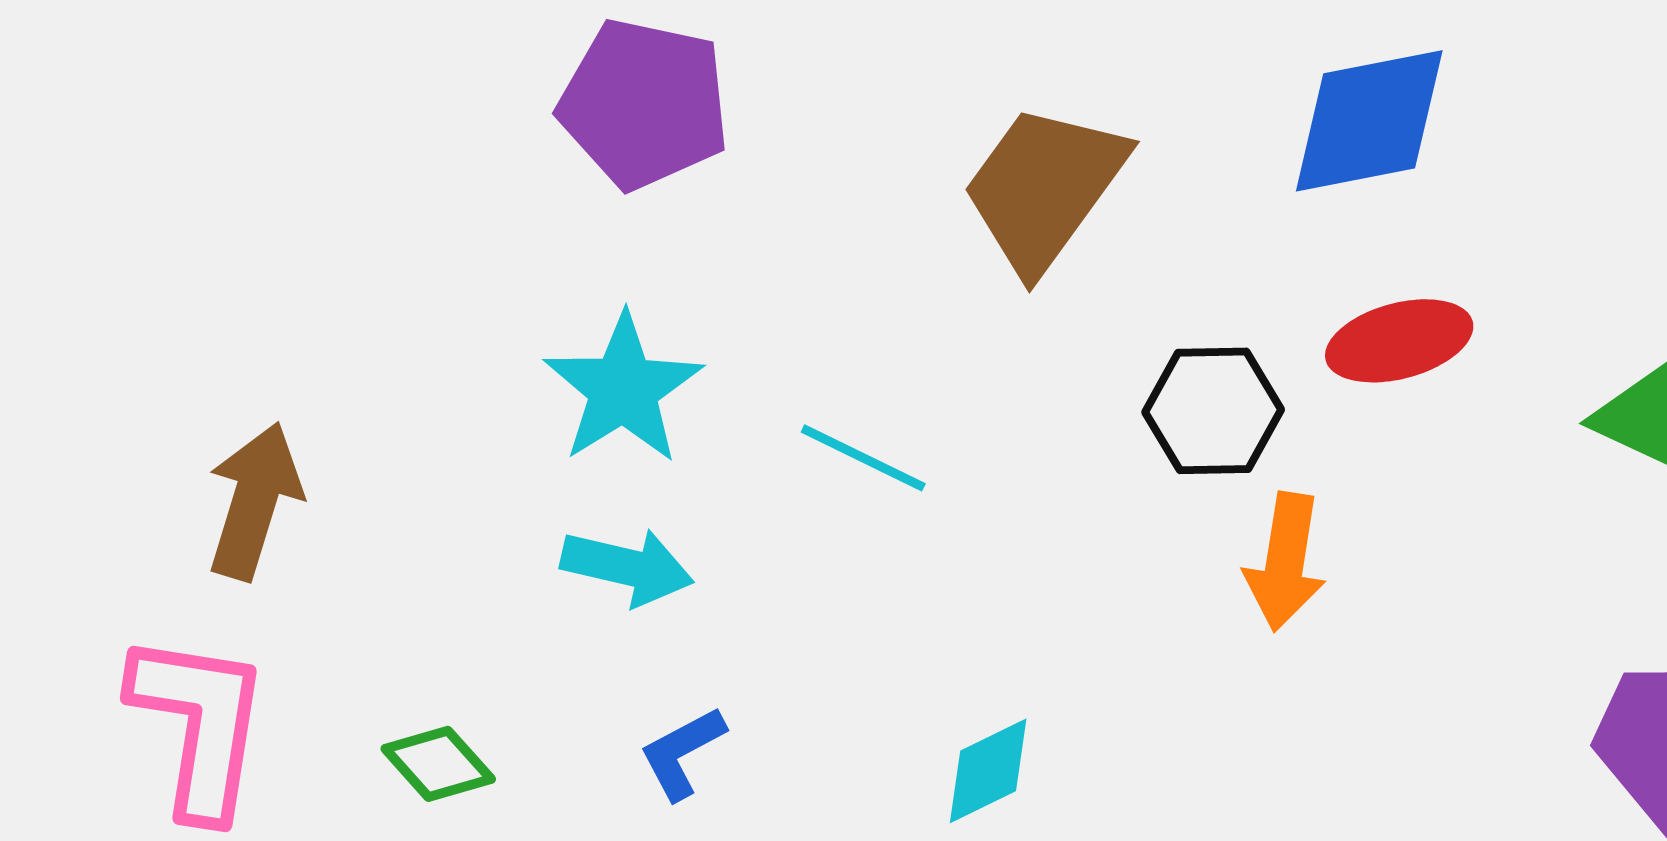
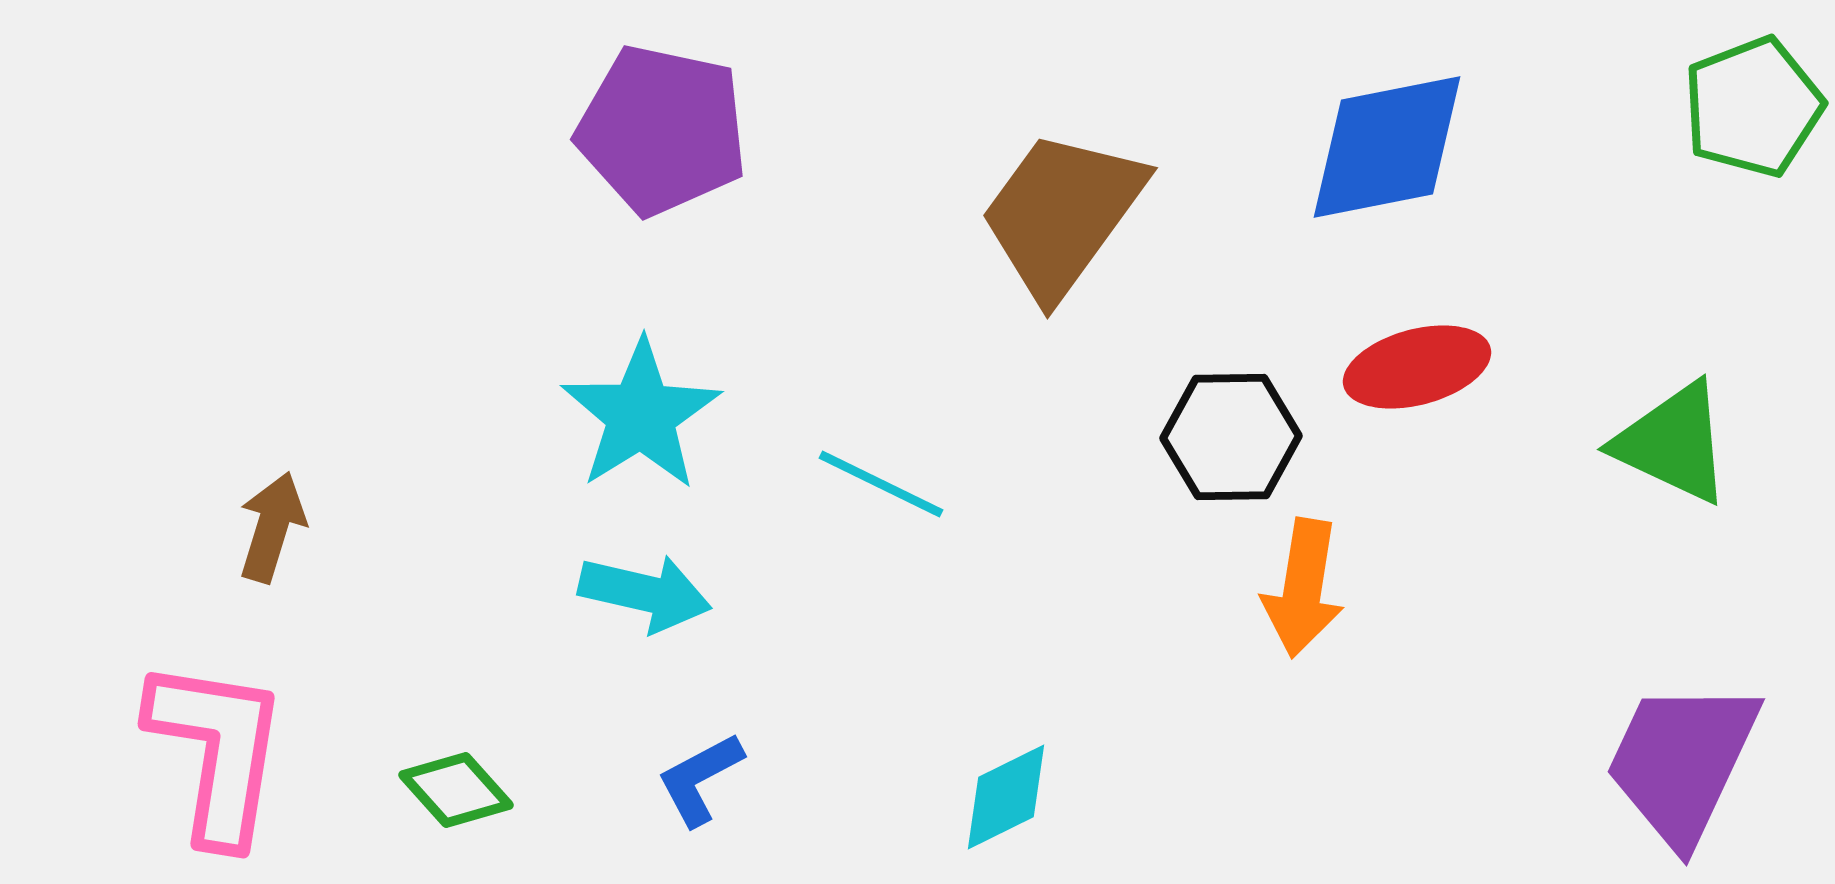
brown arrow: (254, 501) -> (272, 527), size x0.7

